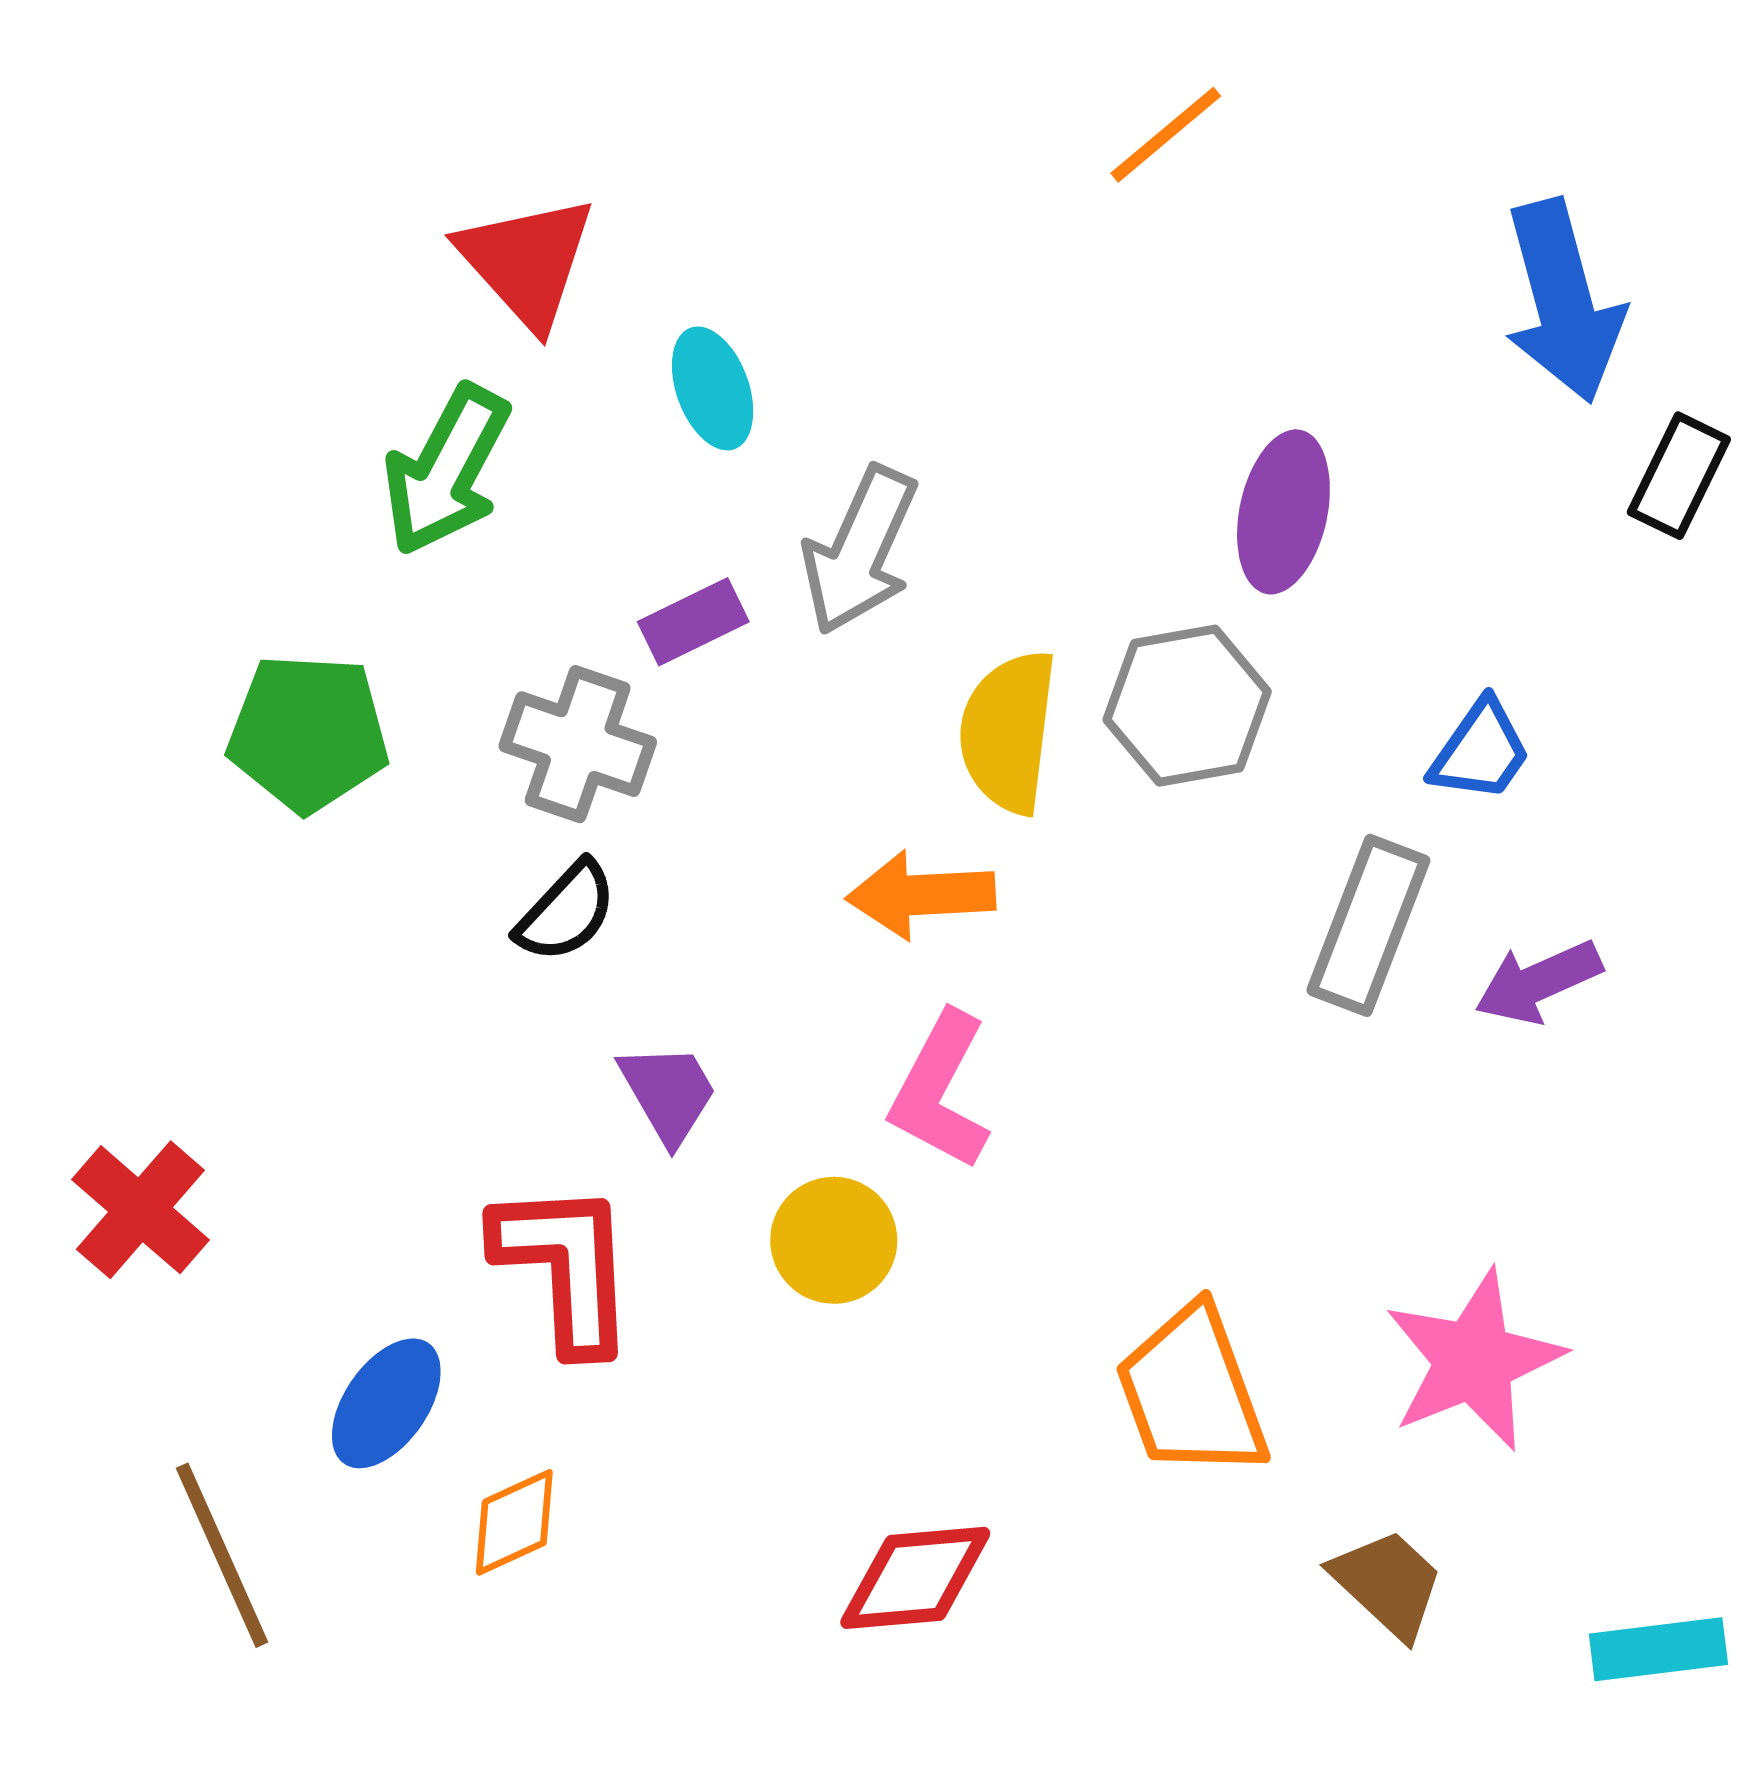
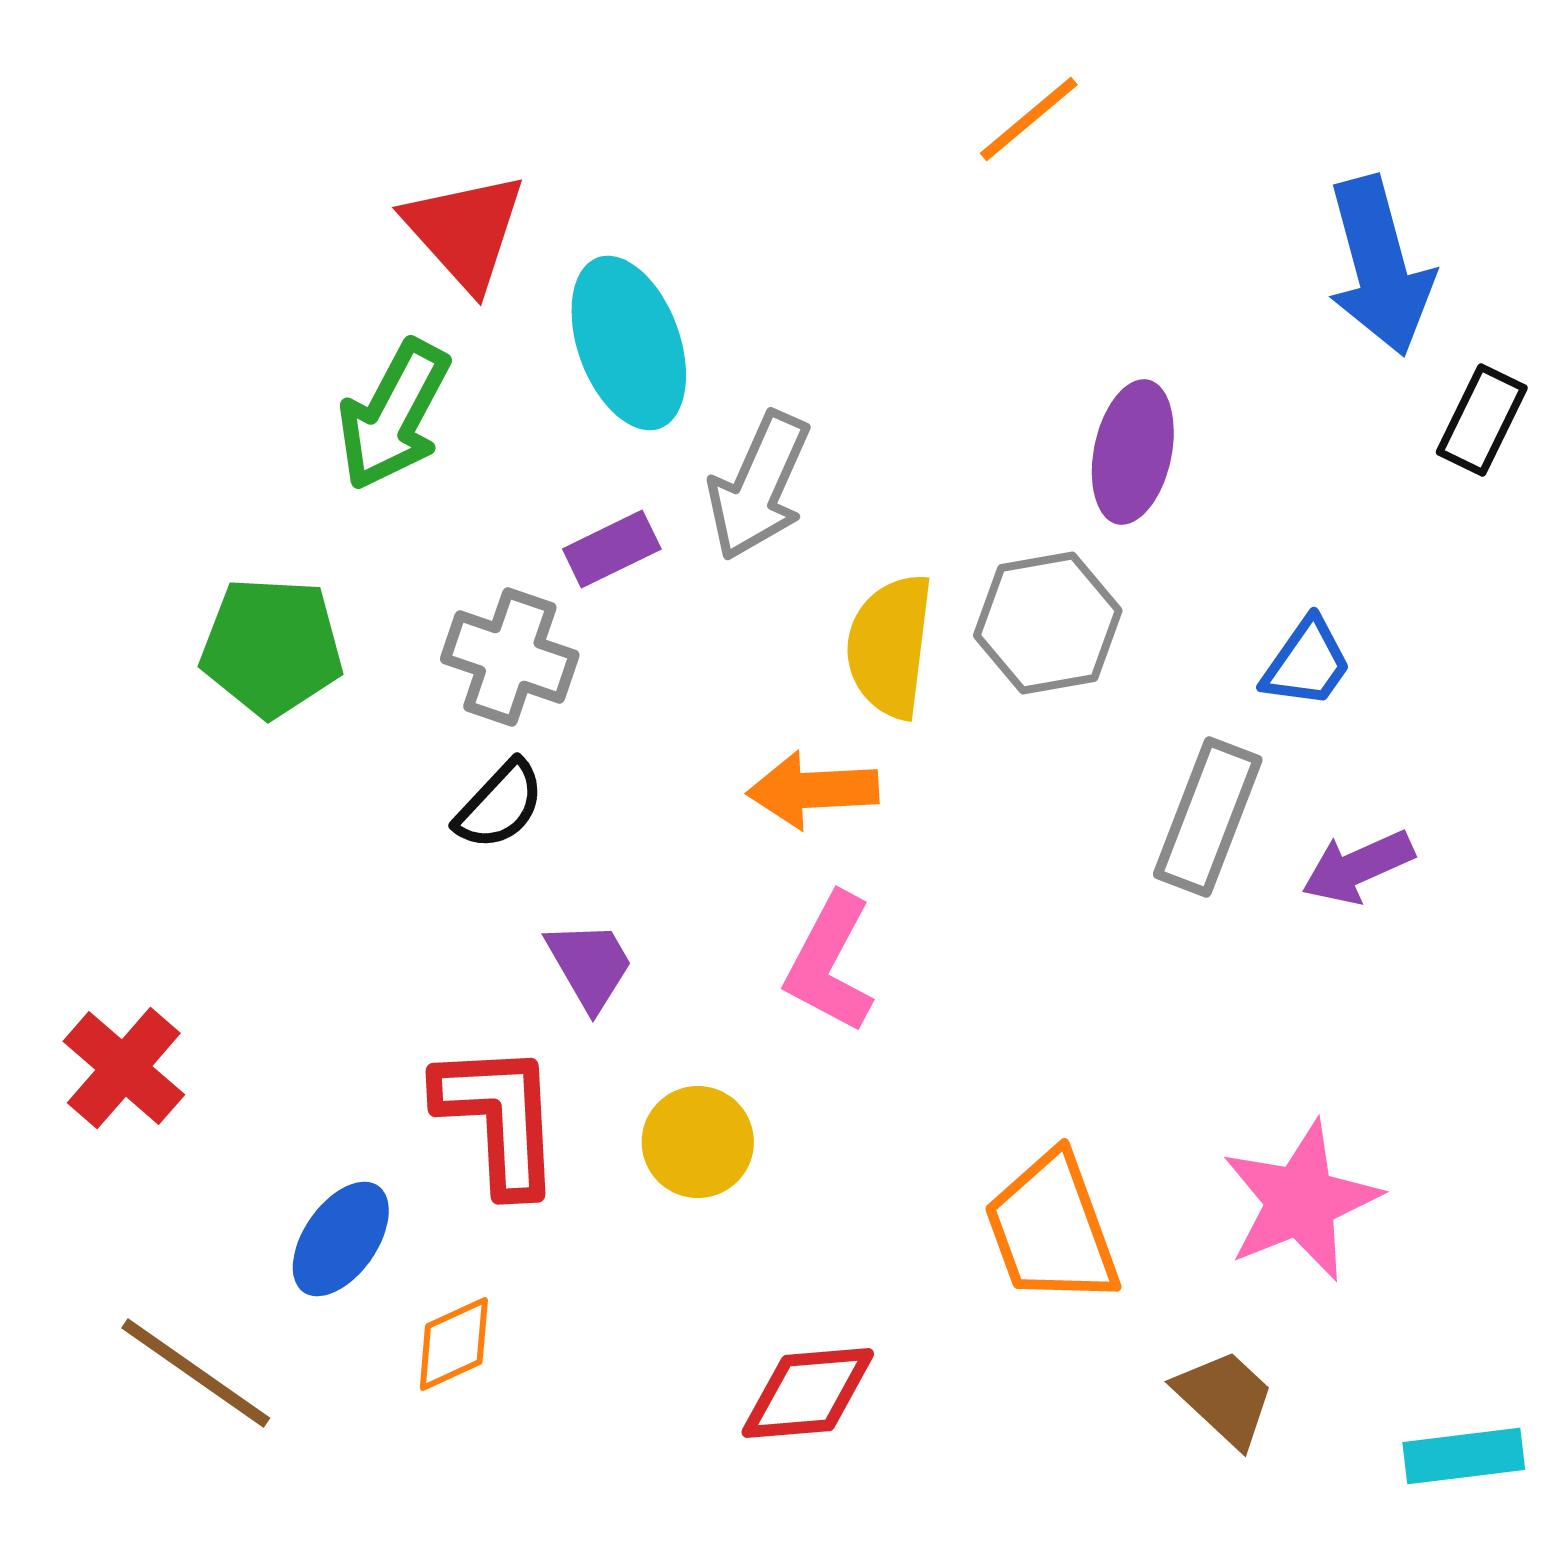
cyan ellipse: (713, 388) -> (629, 343), size x1.6
yellow circle: (834, 1240) -> (698, 1142), moved
brown line: (222, 1555) -> (196, 1373), turned -31

